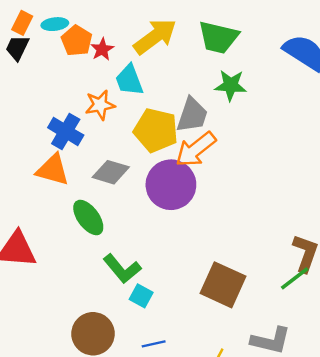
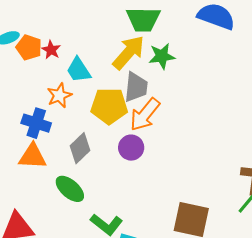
yellow arrow: (155, 36) -> (128, 52), moved
gray diamond: (111, 172) -> (80, 148), turned -48
purple circle: (171, 185) -> (131, 148), size x0.6

